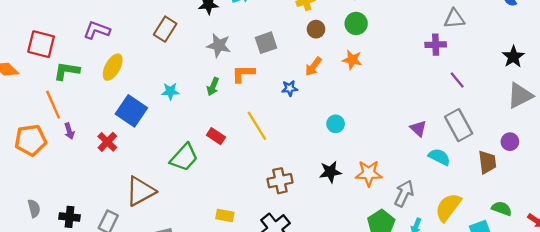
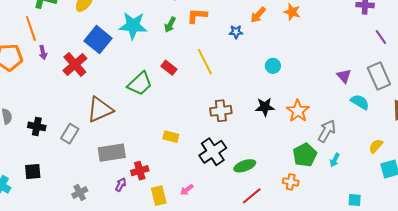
cyan star: (170, 91) -> (133, 26), size x1.8
red cross: (107, 142) -> (75, 65), size x1.4
orange star: (369, 173) -> (298, 111), turned 30
yellow semicircle: (448, 207) -> (376, 146), moved, size x0.6

